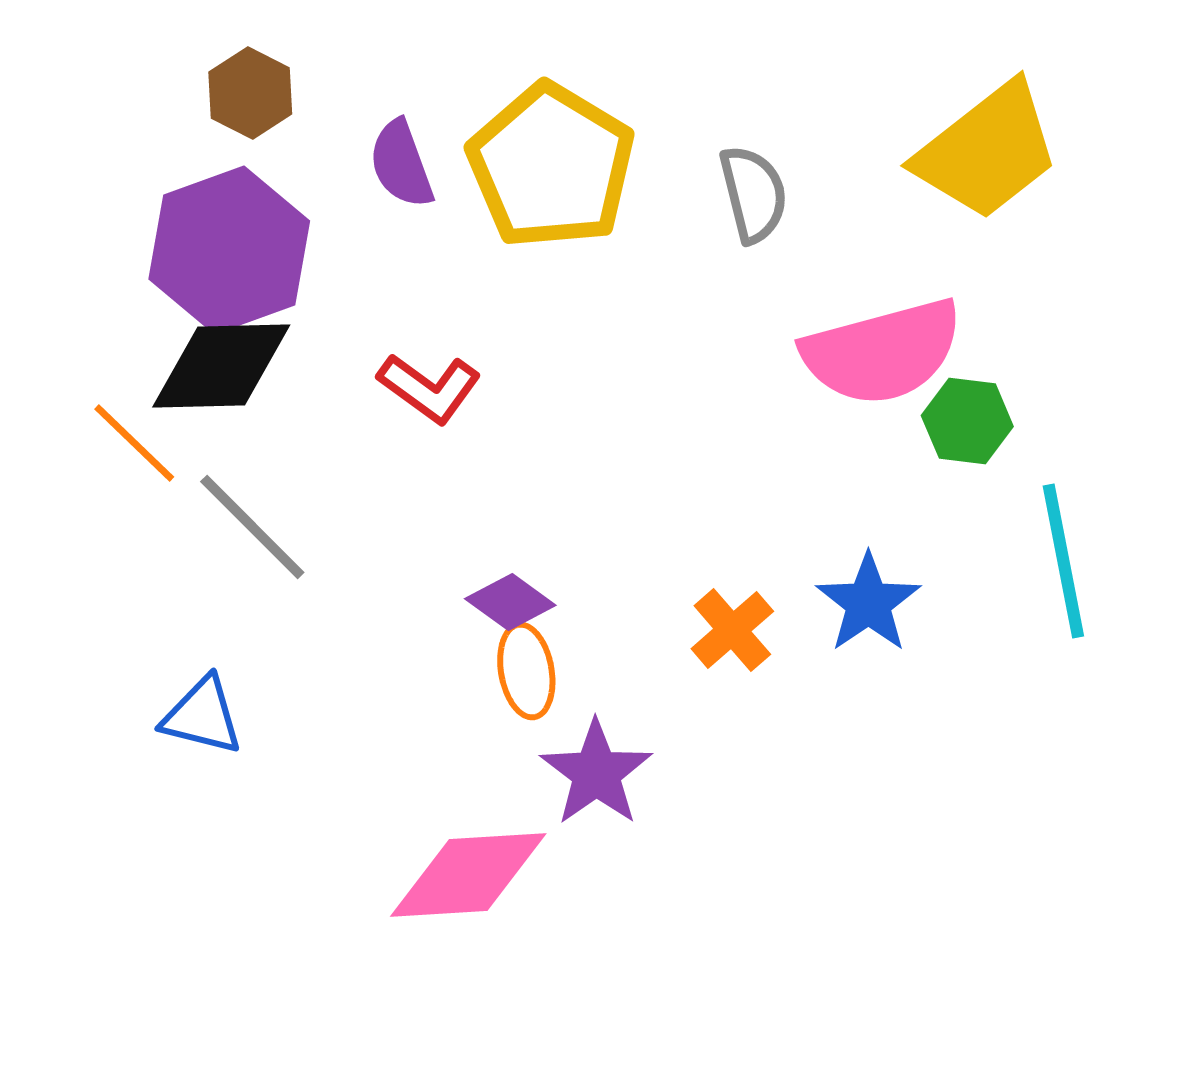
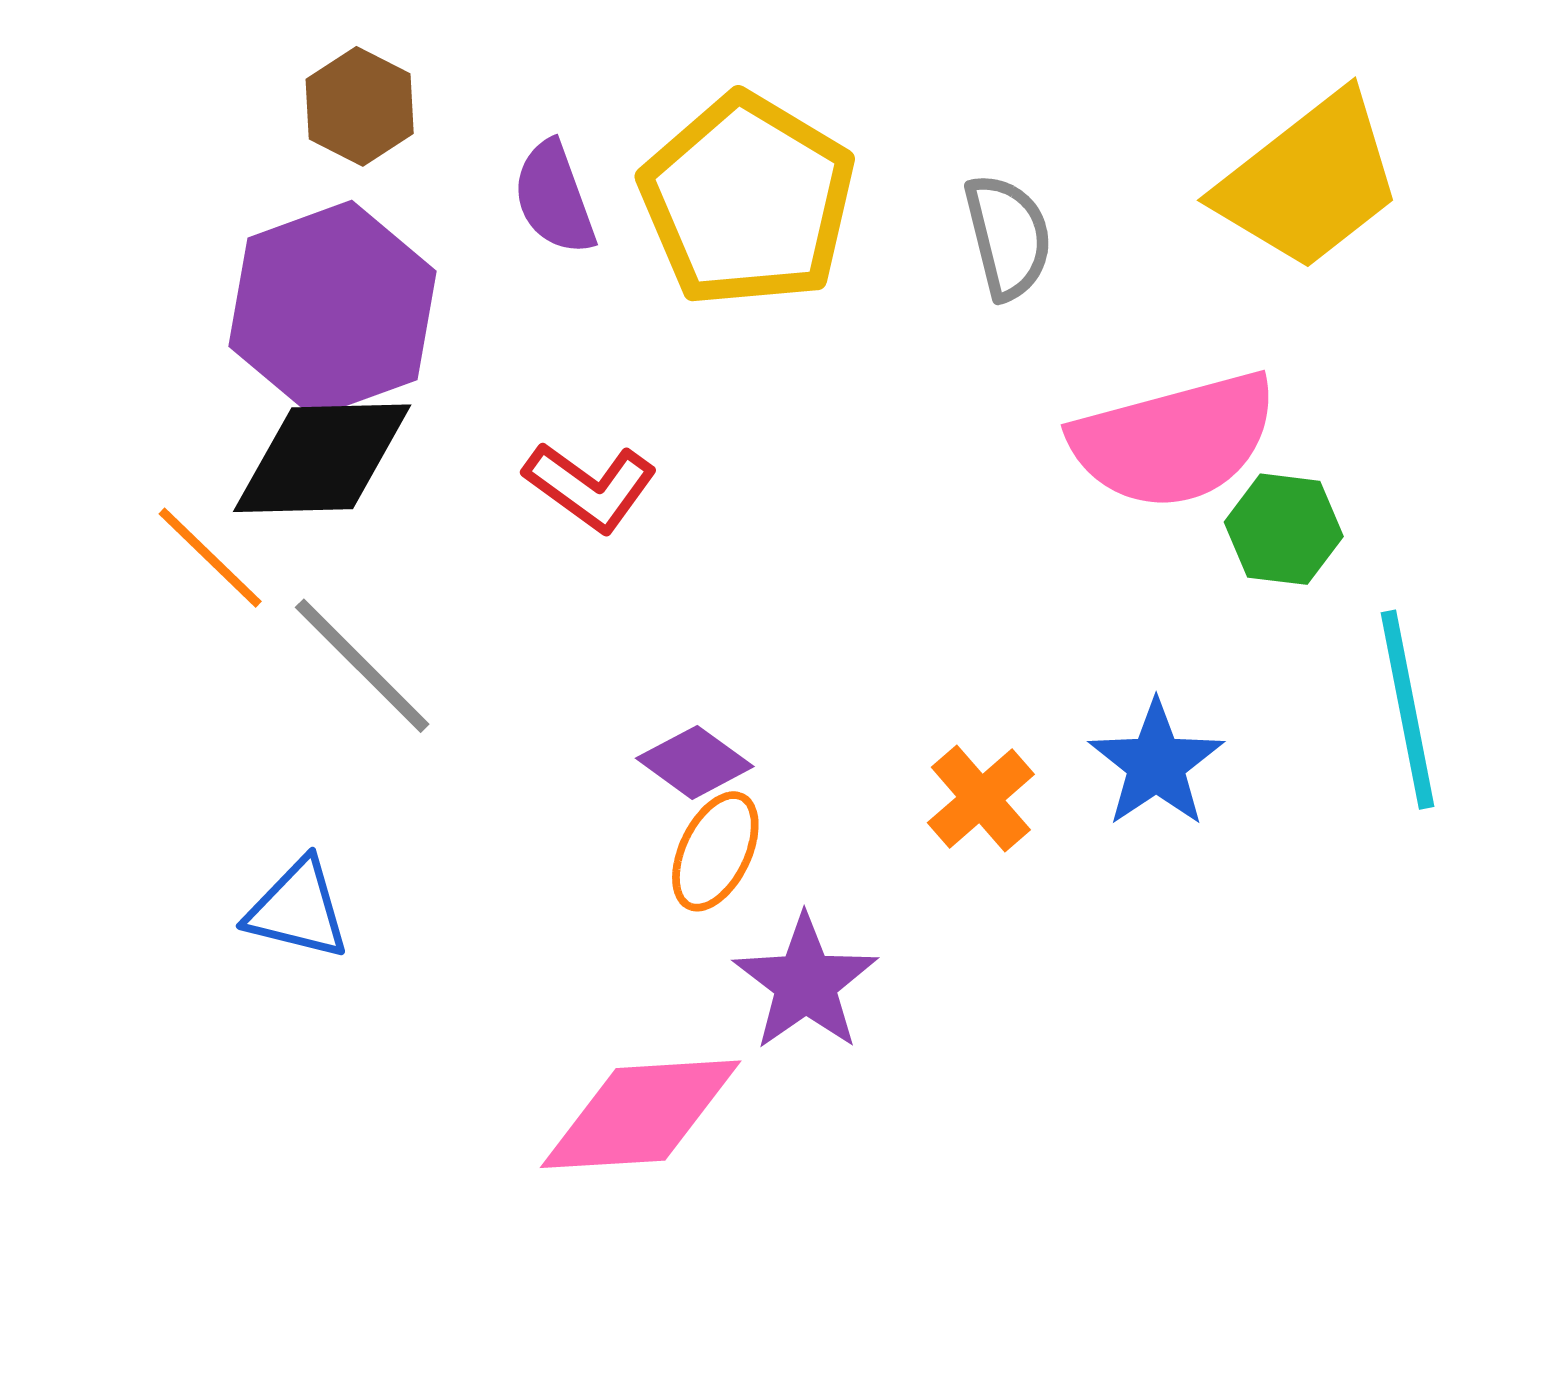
orange ellipse: (526, 671) -> (715, 851), turned 36

